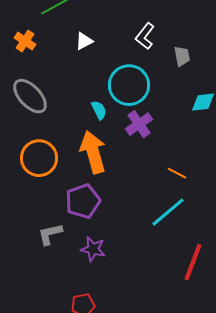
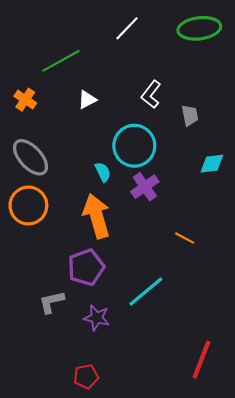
orange circle: (39, 158) -> (28, 206), moved
cyan line: (168, 212) -> (146, 291), moved
red line: (193, 262) -> (201, 360), moved

